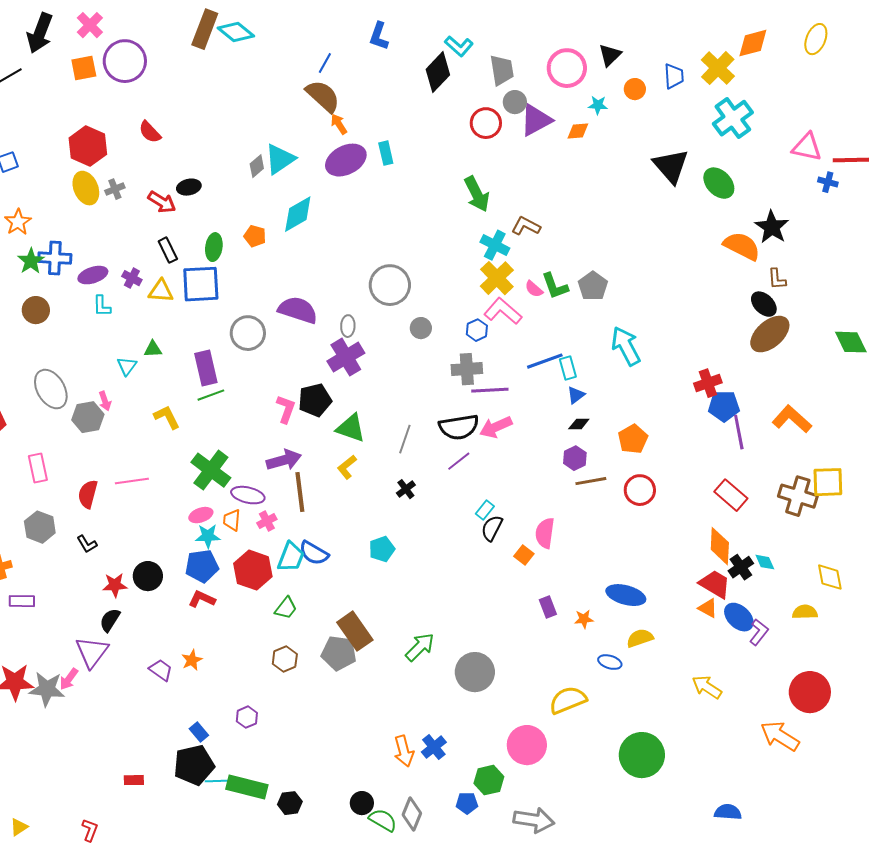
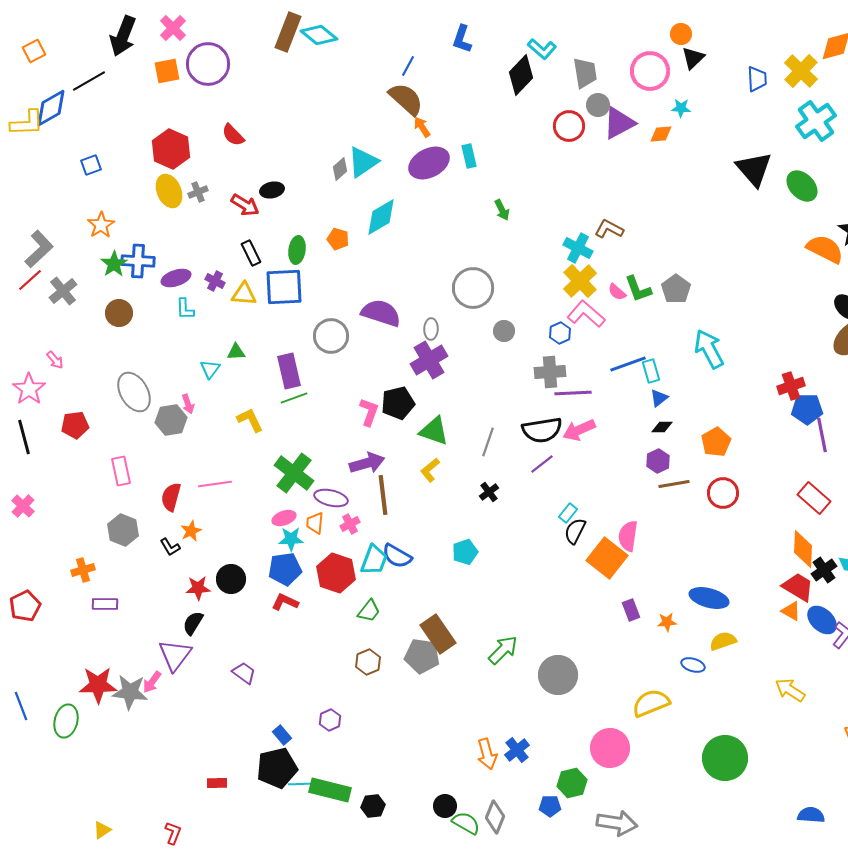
orange circle: (635, 89) -> (681, 34), moved
green arrow: (477, 194) -> (502, 210), moved, size x0.6
orange square: (524, 555) -> (607, 558), size x2.0
orange star: (192, 660) -> (191, 531), moved

